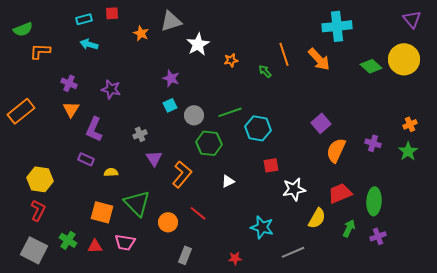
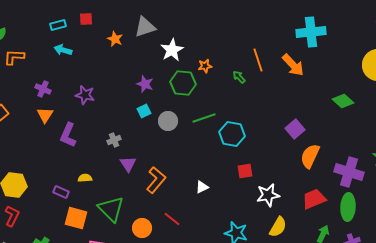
green diamond: (371, 66) -> (343, 101), moved
green hexagon: (209, 143) -> (183, 83), moved
purple cross: (373, 143) -> (349, 172), moved, size x1.8
purple rectangle: (86, 159) -> (61, 192), moved
yellow semicircle: (317, 218) -> (278, 227), moved

